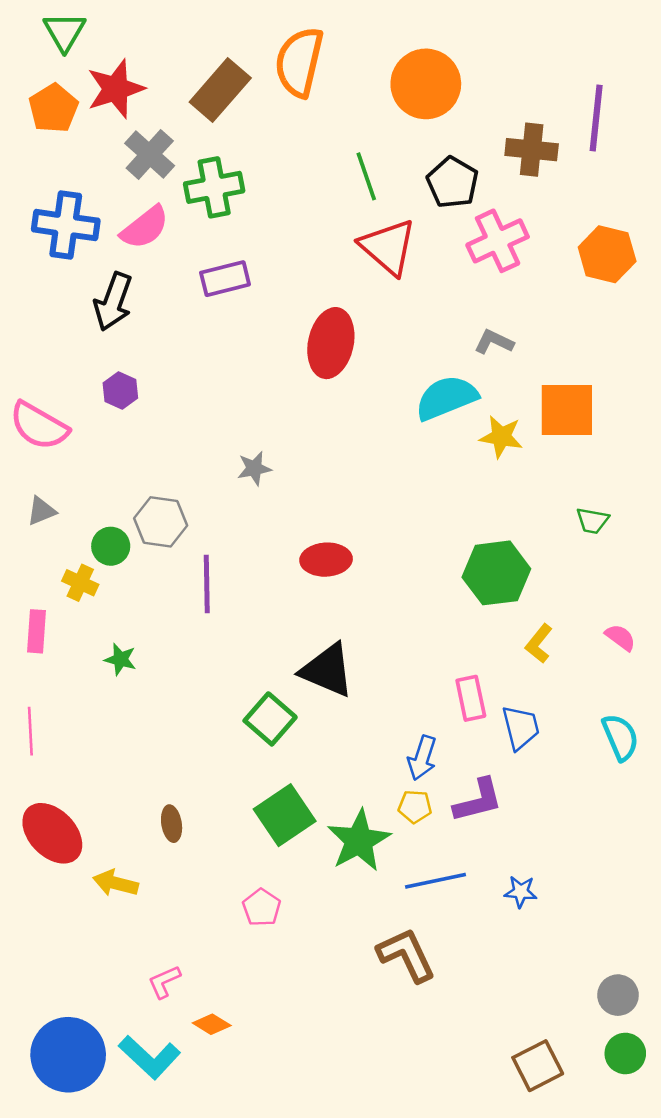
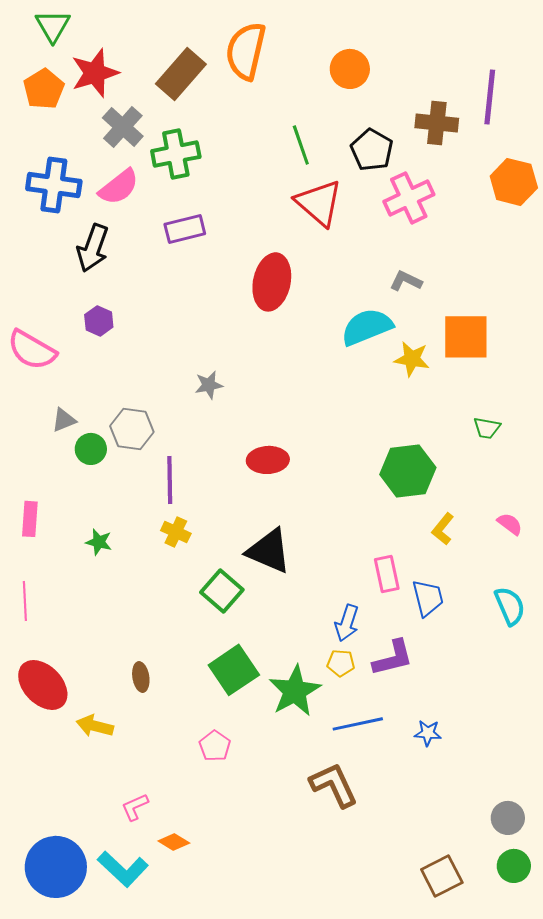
orange circle: (426, 84) -> (350, 69), size x0.7
orange hexagon: (607, 254) -> (514, 182), moved
gray triangle: (41, 511) -> (64, 420), moved
yellow cross: (80, 583) -> (176, 532), moved

